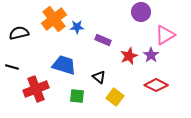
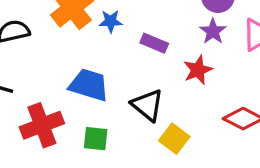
purple star: (151, 55) -> (213, 31), moved
black triangle: (99, 77) -> (148, 105), size x1.5
green square: (77, 96) -> (96, 139), moved

